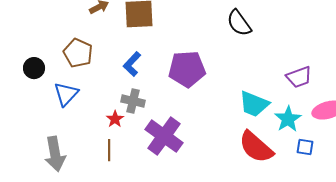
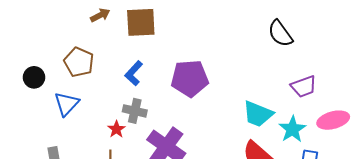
black semicircle: (239, 23) -> (280, 34), moved

